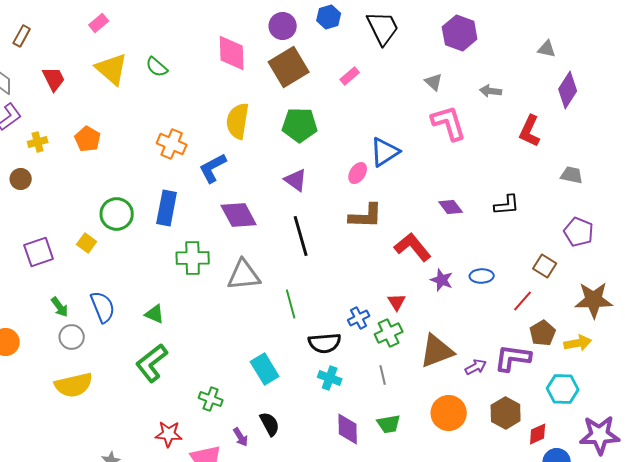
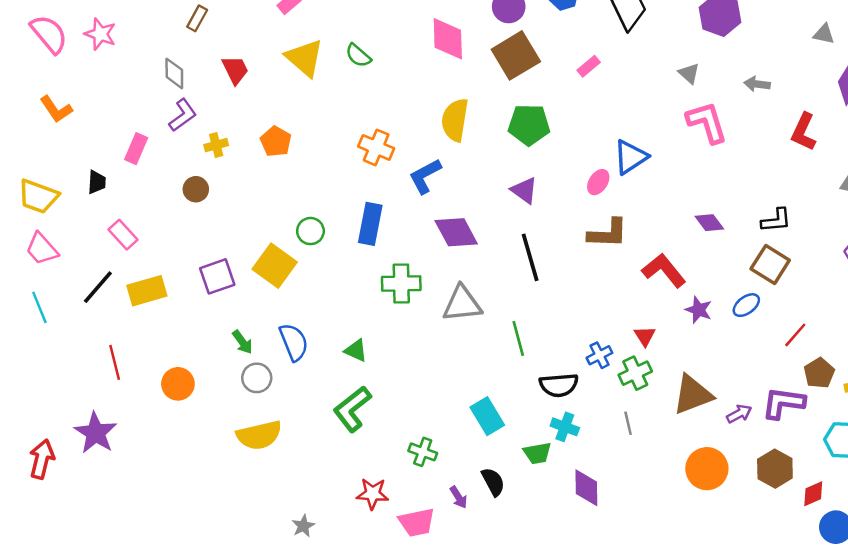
green circle: (117, 214) -> (310, 231), size x0.7
yellow square: (87, 243) -> (275, 266), size x1.8
brown square: (545, 266) -> (770, 264), moved, size x1.4
blue ellipse: (482, 276) -> (746, 305), turned -35
green trapezoid: (389, 424) -> (537, 453), moved

